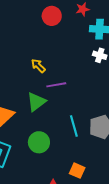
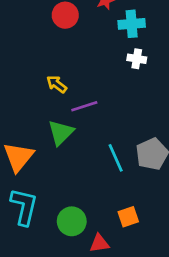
green circle: (39, 142) -> (72, 221), moved
orange square: (77, 171) -> (128, 217), turned -35

